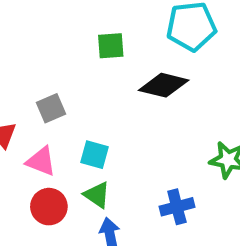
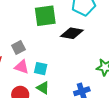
green square: (111, 46) -> (45, 16), size x1.6
pink triangle: (41, 161) -> (22, 67), moved

